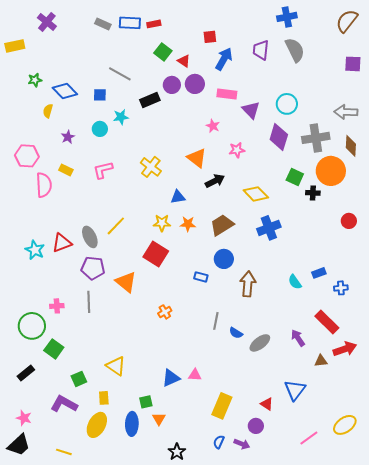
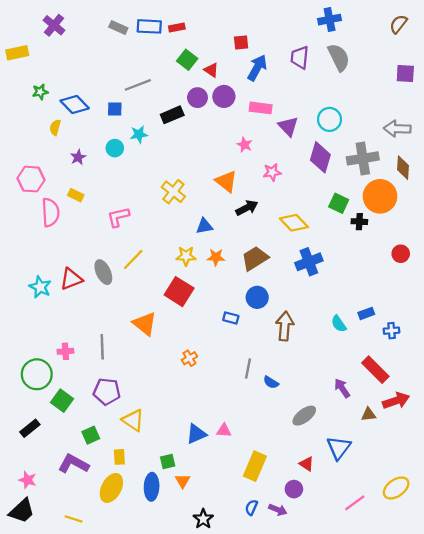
brown semicircle: (347, 21) -> (398, 24), size x0.7
gray line: (120, 74) -> (138, 85), turned -50
pink L-shape: (103, 170) -> (118, 217), moved
purple pentagon: (93, 268) -> (107, 391), moved
gray ellipse: (260, 343) -> (304, 416), moved

